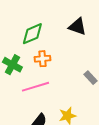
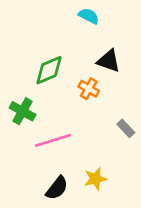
orange cross: (42, 59) -> (89, 89), moved, turned 35

